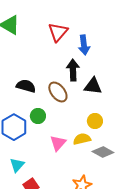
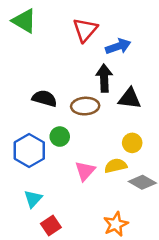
blue arrow: (84, 45) -> (118, 46), turned -102
brown ellipse: (58, 92) -> (85, 106), turned -55

